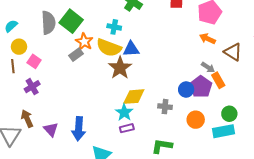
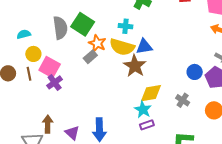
cyan semicircle: (11, 26) -> (24, 34), turned 32
pink square: (34, 61) -> (50, 67), size x1.5
purple cross: (32, 87) -> (55, 82), moved
blue circle: (186, 89) -> (195, 72), moved
gray cross: (165, 107) -> (183, 100), turned 32
brown arrow: (27, 119) -> (48, 124), turned 30

